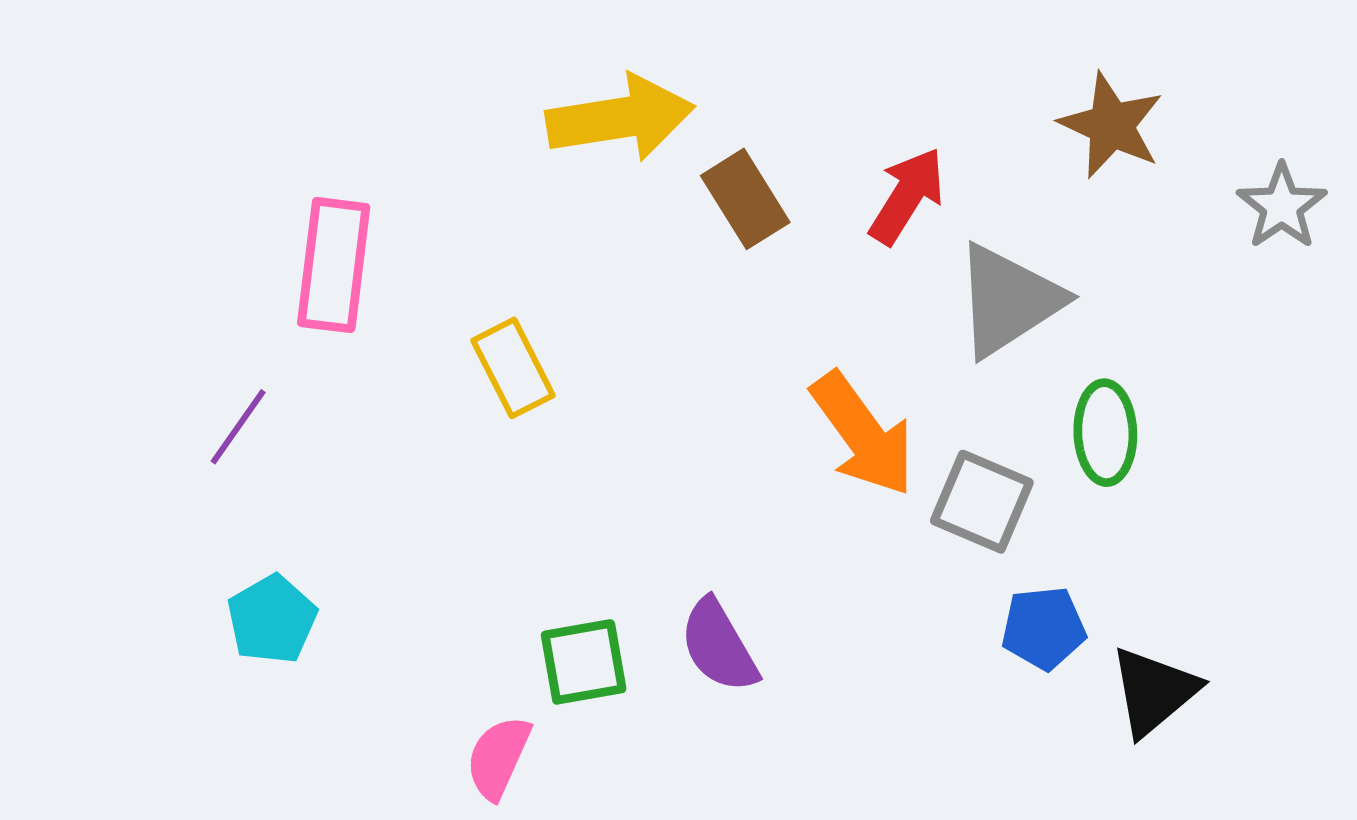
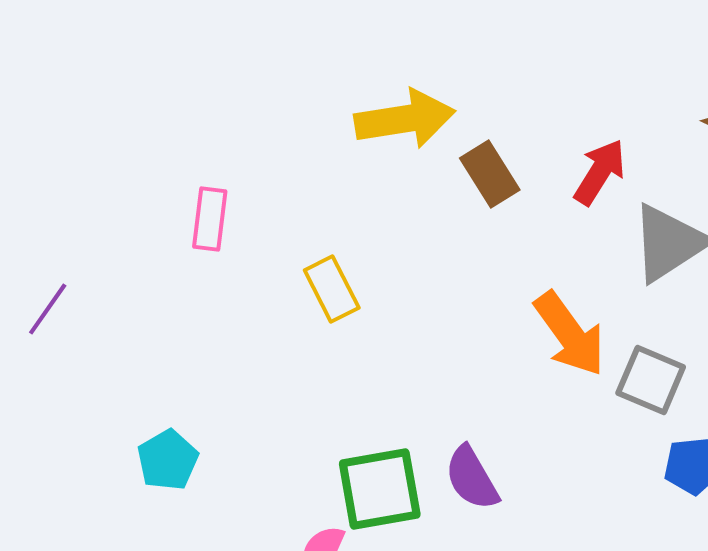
pink rectangle: (334, 265) -> (210, 219), size x0.7
purple line: (238, 427) -> (48, 309), moved
green square: (584, 662) -> (380, 489), size x1.4

